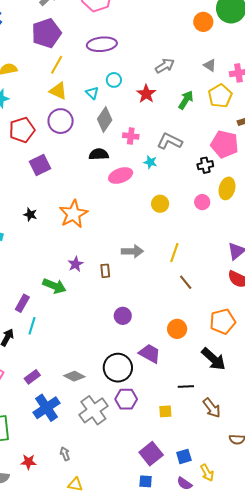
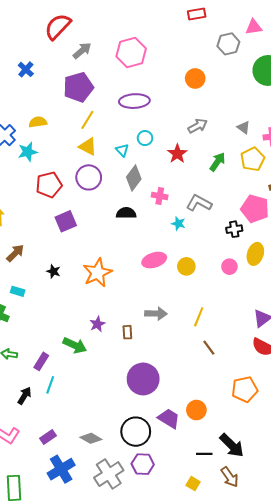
orange circle: (203, 22) -> (195, 78), moved
pink ellipse: (121, 175) -> (154, 260), moved
purple circle: (123, 316) -> (143, 379), size x1.8
orange circle: (177, 329) -> (196, 410), moved
black arrow: (213, 359) -> (232, 445), moved
yellow square: (165, 411) -> (193, 484), moved, turned 32

